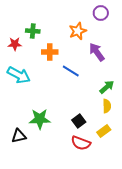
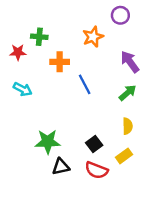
purple arrow: (97, 52) -> (130, 62), moved
blue line: (71, 71) -> (85, 84), turned 30
cyan arrow: (19, 75) -> (23, 89), size x0.7
green arrow: (107, 87) -> (128, 93), moved
black triangle: (19, 136) -> (61, 167), moved

